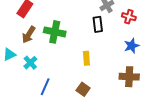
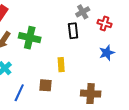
brown cross: (129, 77) -> (91, 94), moved
brown square: (83, 89) -> (46, 85), moved, turned -32

